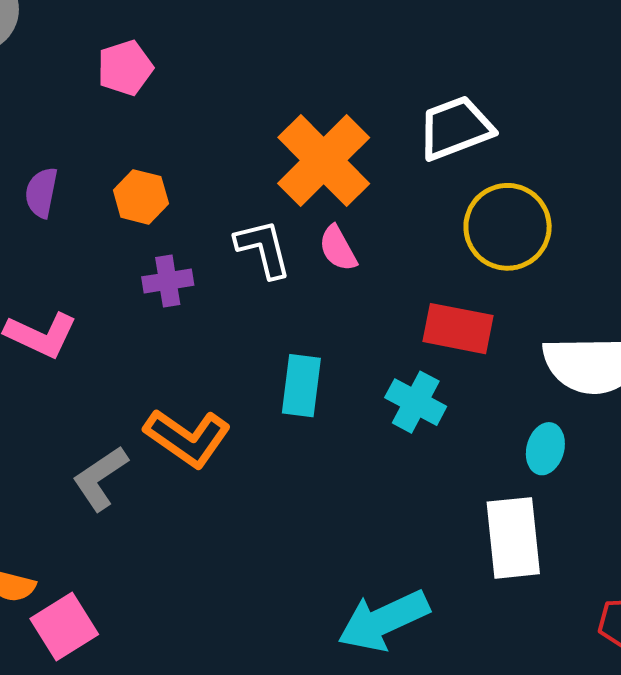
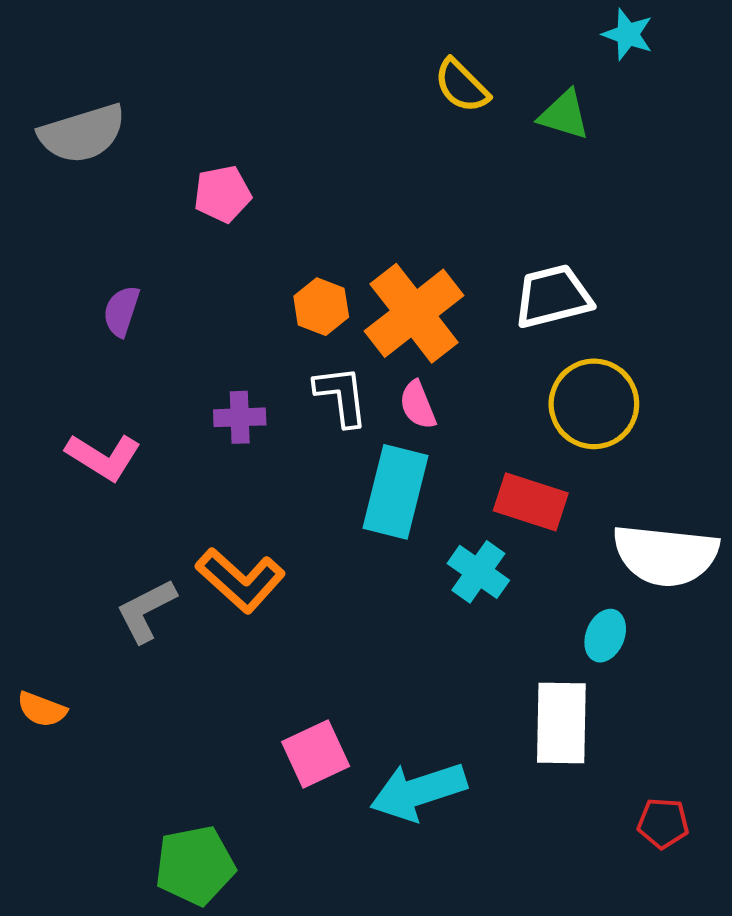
orange hexagon: (141, 197) -> (321, 307), moved
cyan rectangle: (301, 386) -> (396, 492), moved, size x1.4
pink square: (64, 627) -> (316, 754), moved

